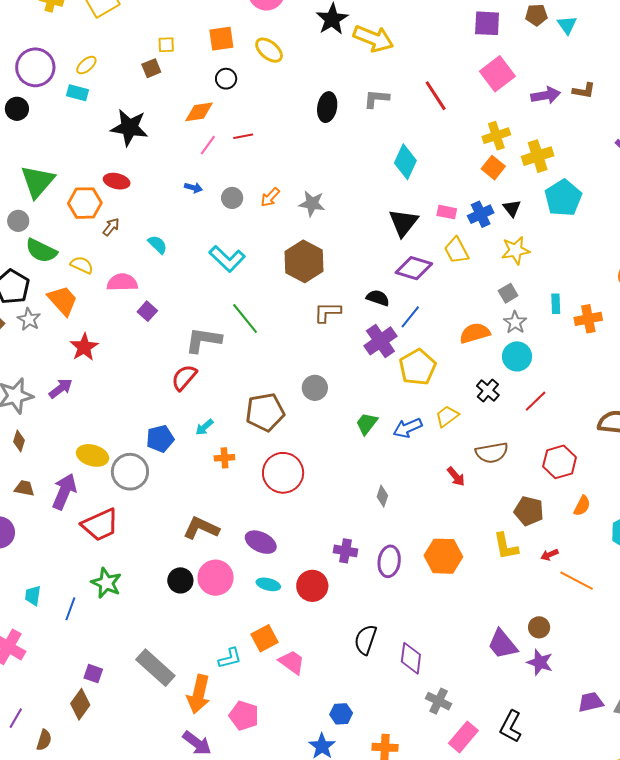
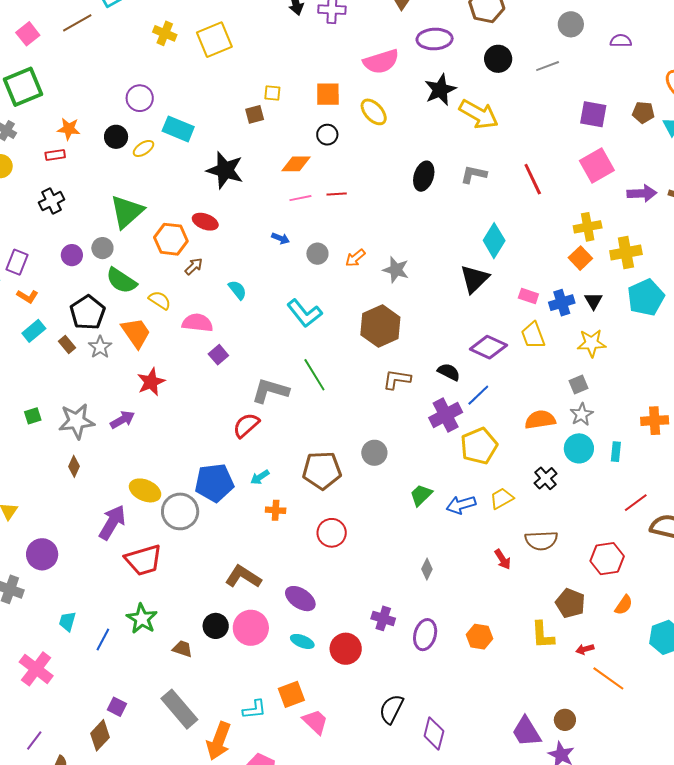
yellow ellipse: (86, 65) -> (143, 148), moved
purple circle: (35, 67) -> (140, 98), size x0.7
cyan rectangle: (78, 93) -> (178, 129), size x1.4
pink line: (208, 145) -> (300, 198), turned 35
black triangle: (403, 223) -> (474, 279), moved
cyan rectangle: (556, 304) -> (616, 452), moved
red line: (536, 401) -> (636, 503), moved
blue pentagon: (160, 439) -> (214, 483), size x1.4
red circle: (283, 473) -> (332, 533), size x0.7
brown trapezoid: (24, 488) -> (182, 649), moved
orange hexagon: (443, 556) -> (480, 637), size x0.7

